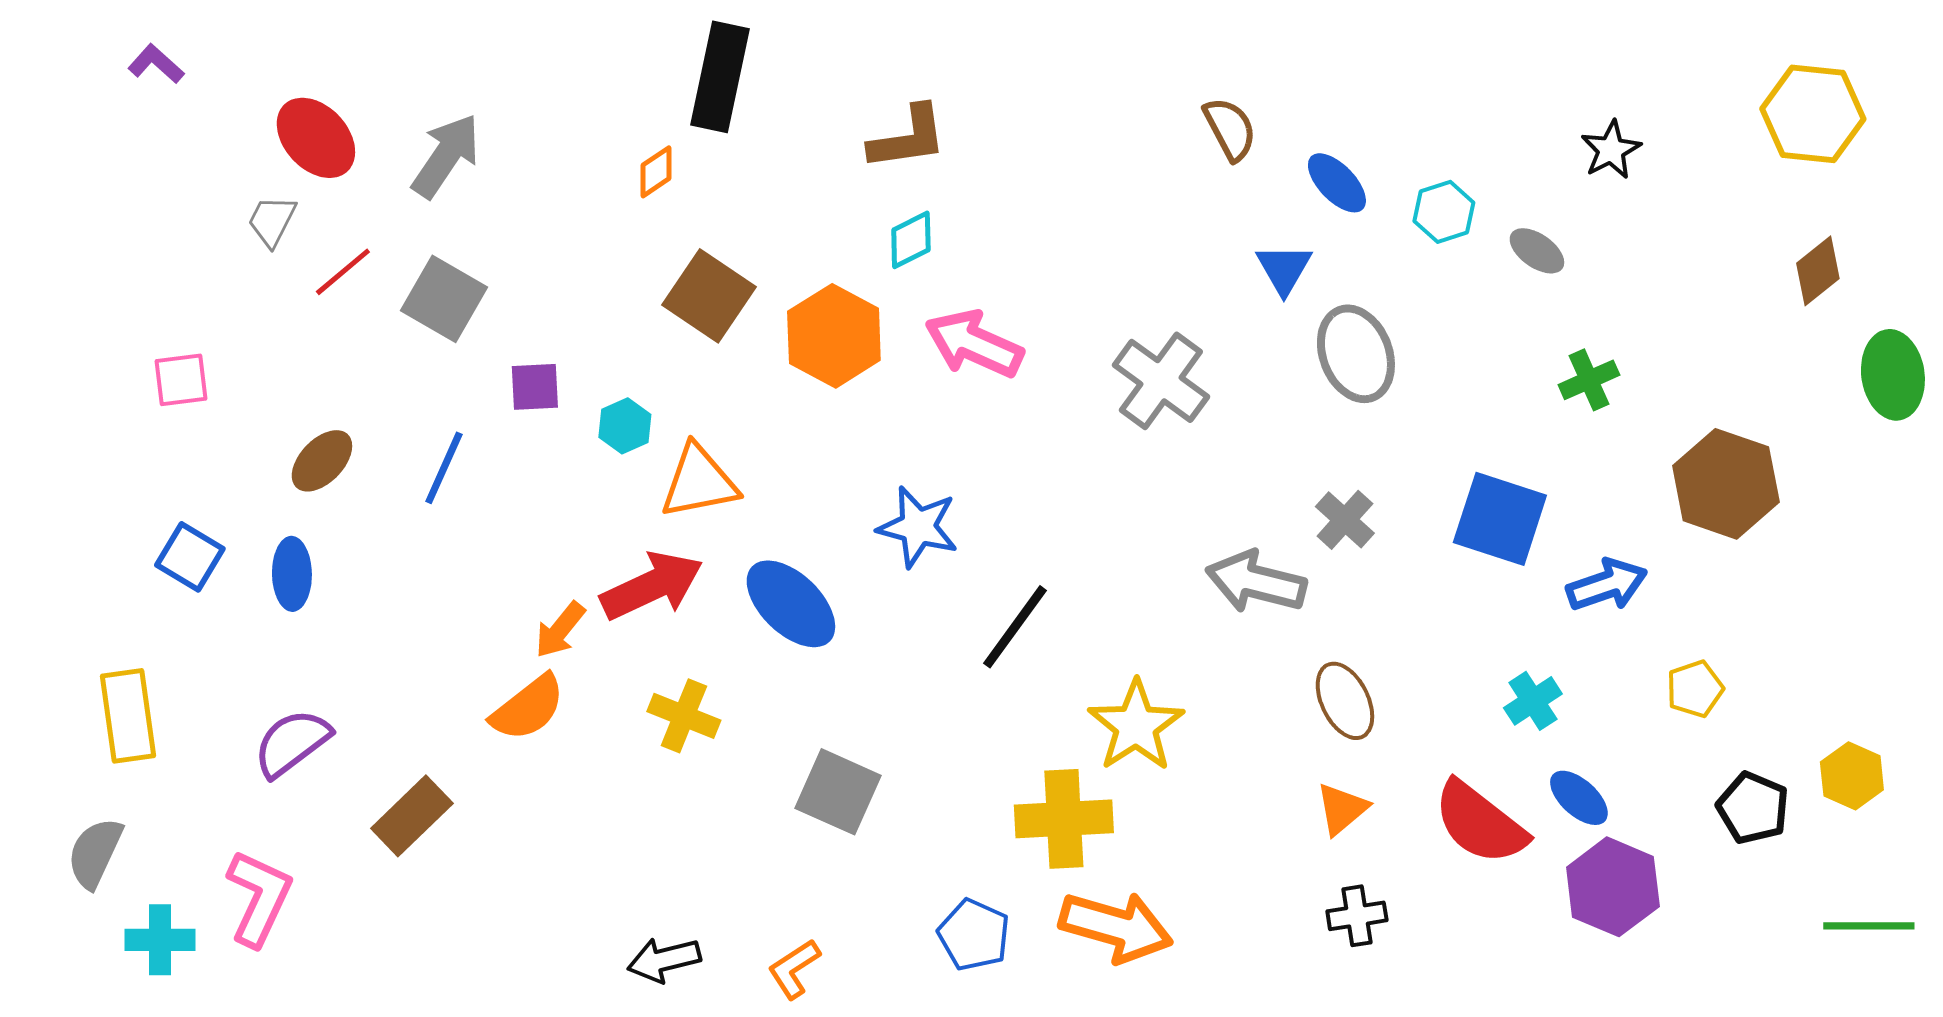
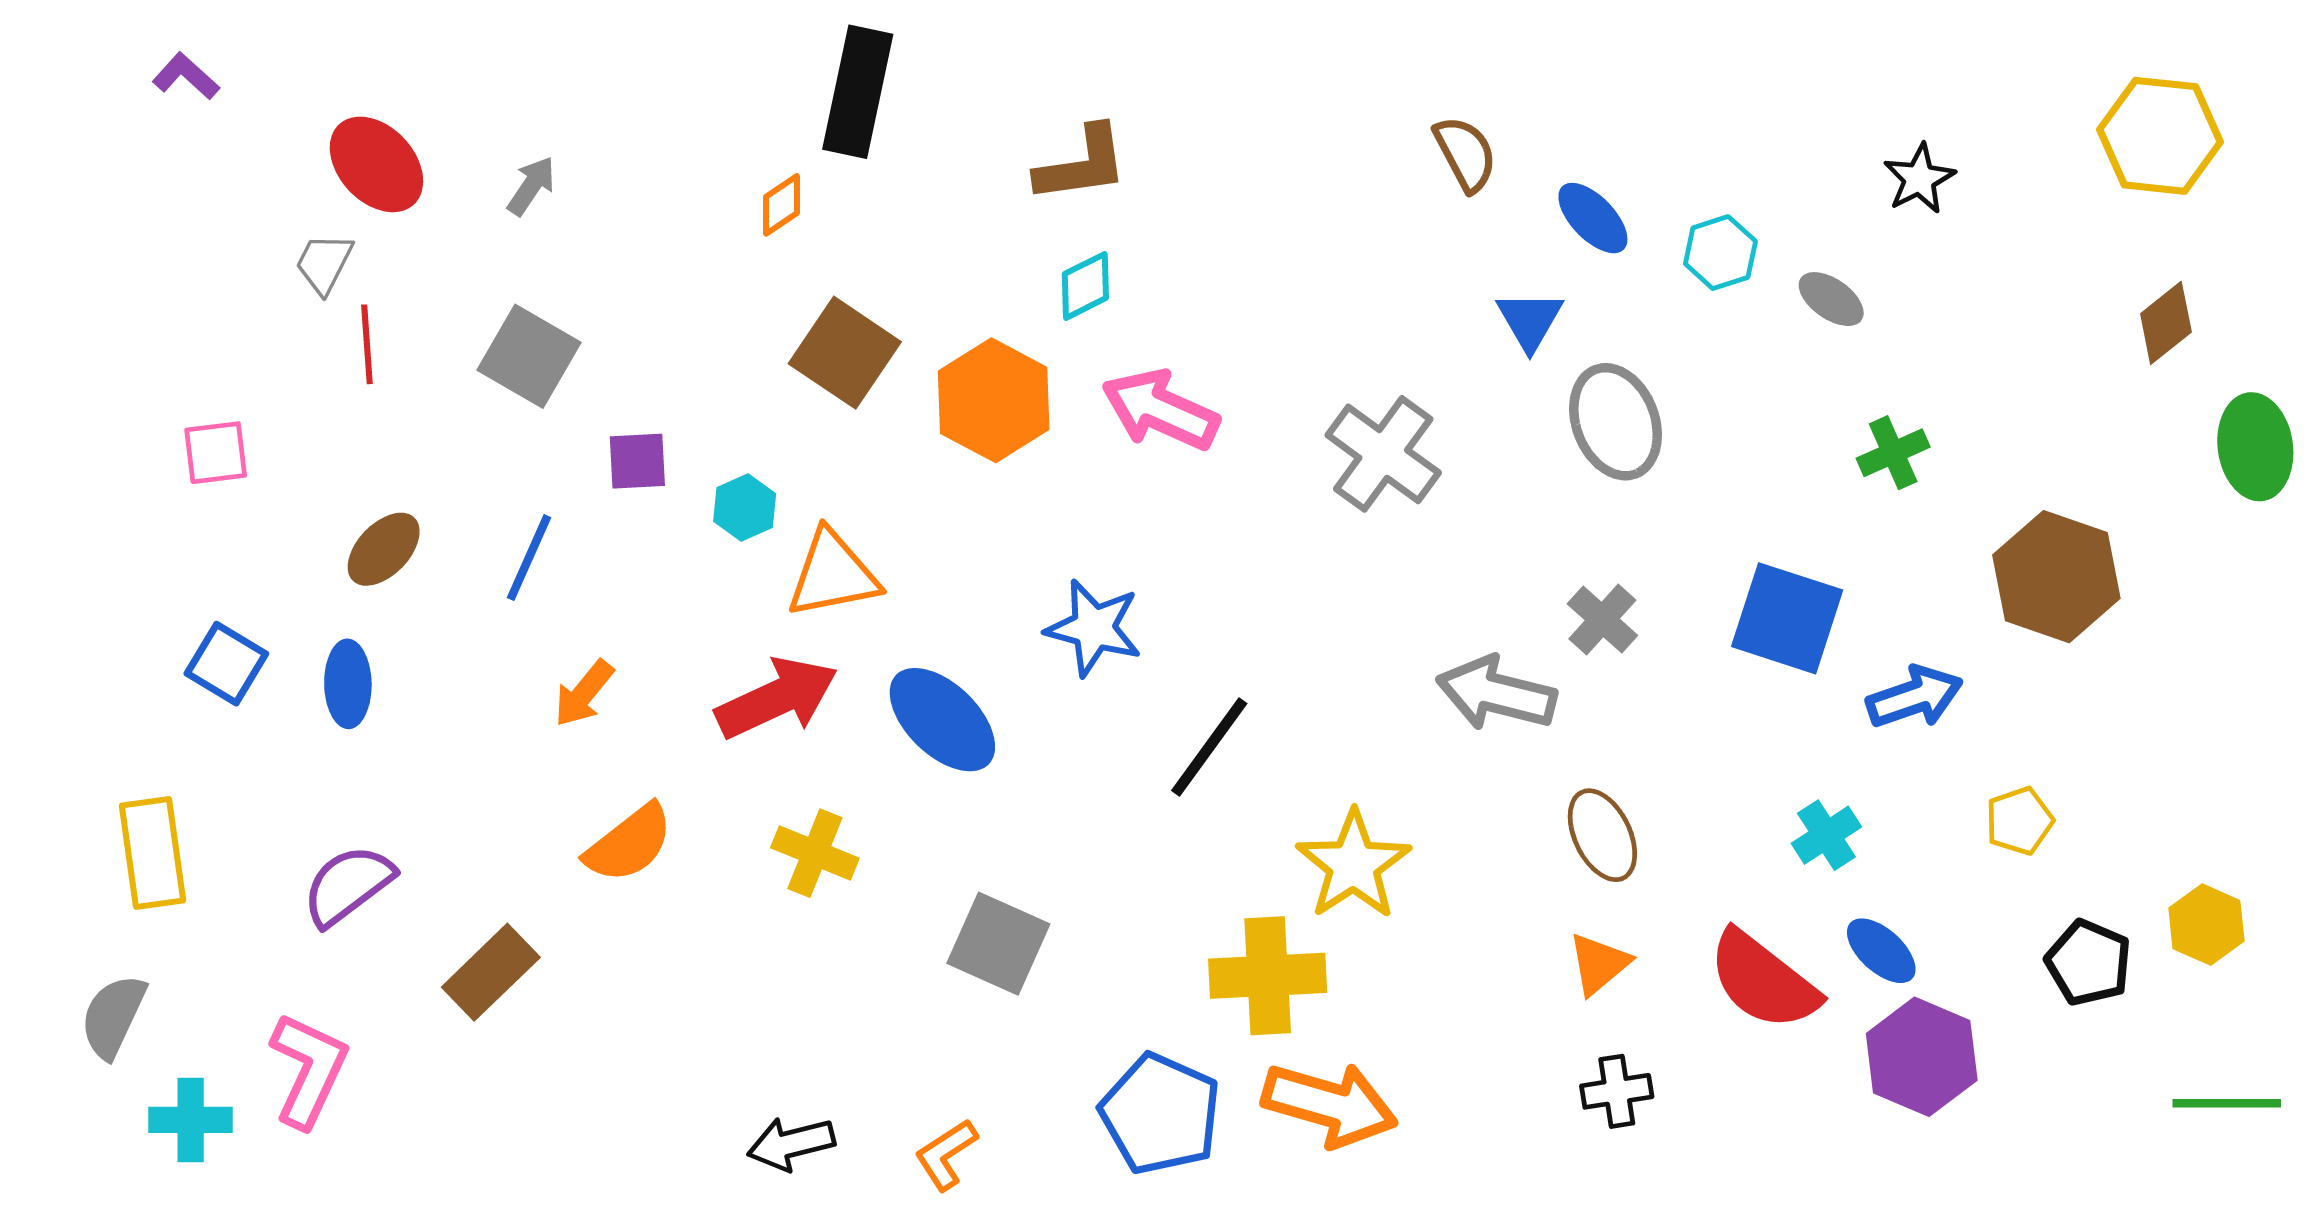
gray arrow: (446, 156) -> (531, 186), size x0.6
red line: (343, 272) -> (367, 344), moved, turned -54
orange arrow: (560, 630) -> (584, 693), moved
blue pentagon: (974, 935) -> (1160, 1114), size x1.4

